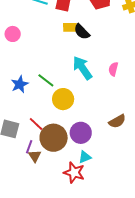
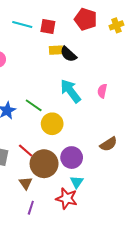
purple line: (29, 147) -> (31, 208), moved
cyan triangle: (85, 157) -> (77, 182), turned -32

